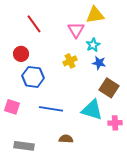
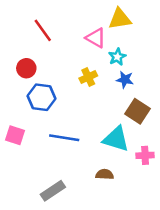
pink triangle: (76, 30) -> (96, 38), turned -30
brown semicircle: (66, 139) -> (105, 174), moved
gray rectangle: (24, 146) -> (53, 191), moved, turned -42

